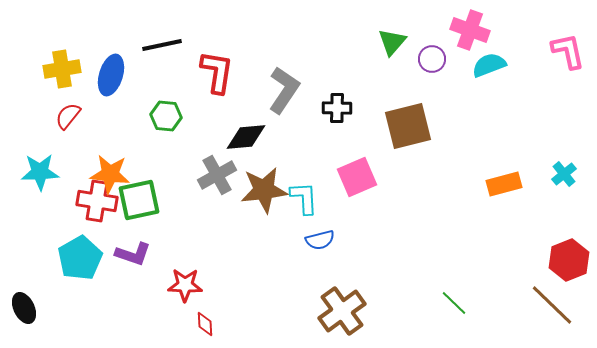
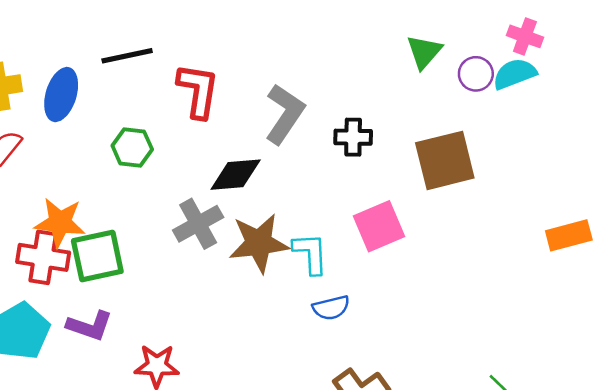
pink cross: (470, 30) -> (525, 36), size x0.7
cyan semicircle: (489, 65) -> (515, 74), moved

